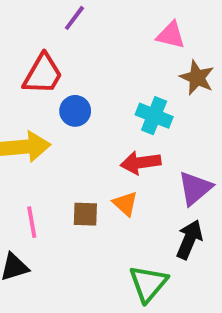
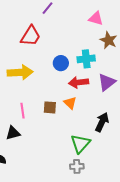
blue circle: (75, 111) -> (61, 63), moved
cyan cross: (154, 116) -> (86, 59), turned -30
purple triangle: (195, 188) -> (107, 82), moved

